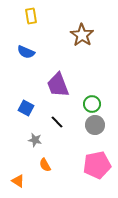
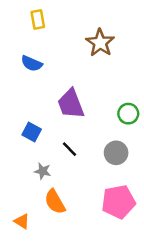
green circle: (92, 104) -> (128, 114), moved
orange semicircle: (45, 165) -> (55, 202), size x1.5

